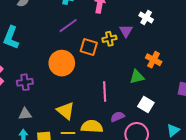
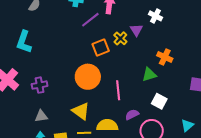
purple line: (68, 26) -> (90, 20), moved
yellow cross: (109, 39) -> (120, 38), turned -32
orange square: (89, 47) -> (101, 47), turned -36
orange circle: (62, 63) -> (88, 77), moved

